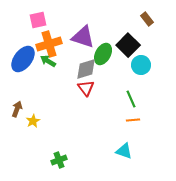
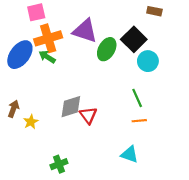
brown rectangle: (147, 19) -> (154, 11), turned -40
gray diamond: (86, 69) -> (71, 107), moved
red triangle: (86, 88) -> (88, 115), moved

